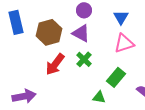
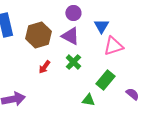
blue triangle: (121, 17) -> (101, 26), moved
red arrow: (55, 64) -> (44, 67), size x0.6

